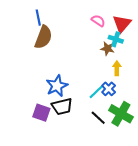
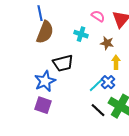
cyan cross: (116, 39) -> (81, 34), moved
blue star: (57, 86) -> (45, 81), moved
black trapezoid: (62, 106) -> (63, 63), moved

